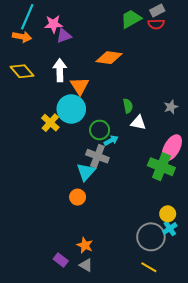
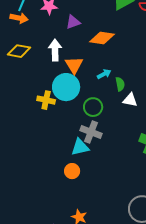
purple triangle: (64, 36) -> (73, 22), moved
yellow diamond: (22, 71) -> (19, 51), turned -40
yellow cross: (50, 123) -> (46, 100), turned -30
cyan arrow: (111, 140) -> (104, 74), moved
cyan triangle: (86, 172) -> (80, 147), turned 36

